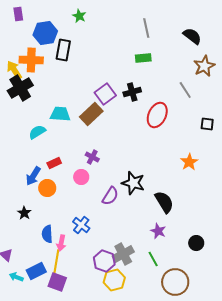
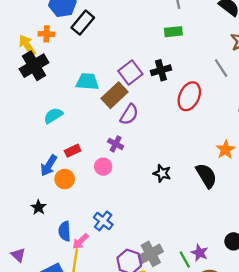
black rectangle: (63, 50) -> (83, 23), turned 30
orange cross: (31, 60) -> (46, 34), size x0.6
cyan trapezoid: (60, 114) -> (87, 82), moved
black star: (133, 183) -> (162, 173), size x0.7
purple semicircle: (110, 196) -> (129, 114), moved
black semicircle: (164, 202) -> (206, 176), moved
purple star: (158, 231) -> (199, 253), moved
pink arrow: (61, 243) -> (80, 241), turned 35

